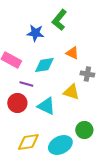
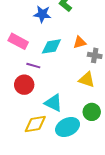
orange triangle: (72, 53) -> (80, 42), moved, turned -40
yellow triangle: (71, 92) -> (87, 80), moved
cyan triangle: (46, 106) -> (53, 103), moved

